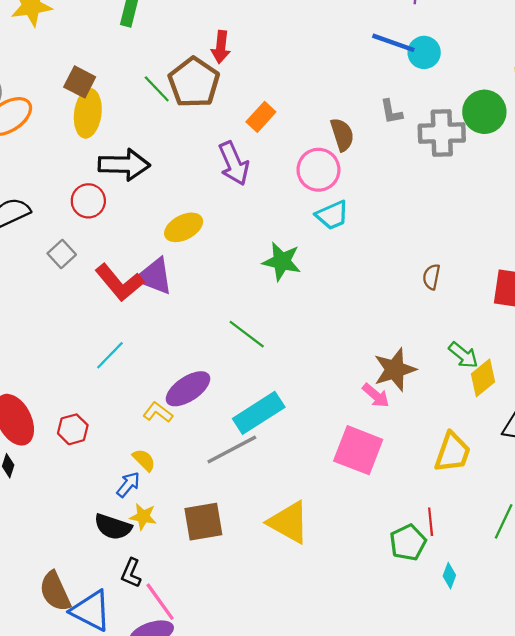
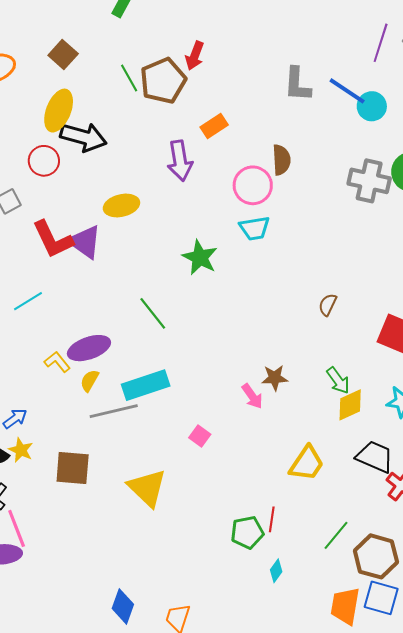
gray L-shape: (391, 112) -> (297, 84), moved, size x1.5
yellow ellipse: (88, 113) -> (59, 111), moved
brown star: (395, 370) -> (275, 378), size x0.7
pink square: (358, 450) -> (200, 436), moved, size x0.5
yellow semicircle: (144, 460) -> (90, 381), moved, turned -120

